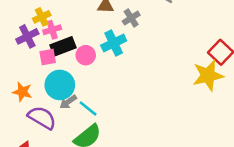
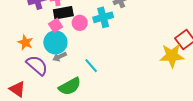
pink square: (48, 57) -> (56, 25), moved, turned -32
cyan line: (88, 109) -> (91, 66), moved

